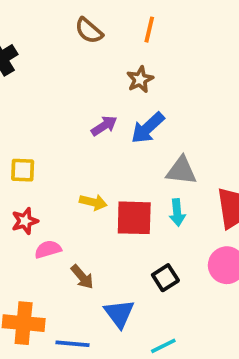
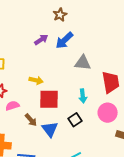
cyan arrow: (177, 212) -> (83, 96), moved
red square: (134, 218) -> (49, 99), moved
blue triangle: (119, 314) -> (50, 129), moved

